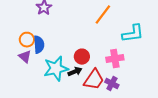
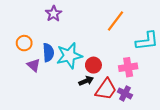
orange circle: (27, 40) -> (24, 43), moved
cyan star: (56, 69) -> (69, 56), moved

